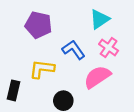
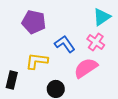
cyan triangle: (100, 19) -> (102, 17), moved

